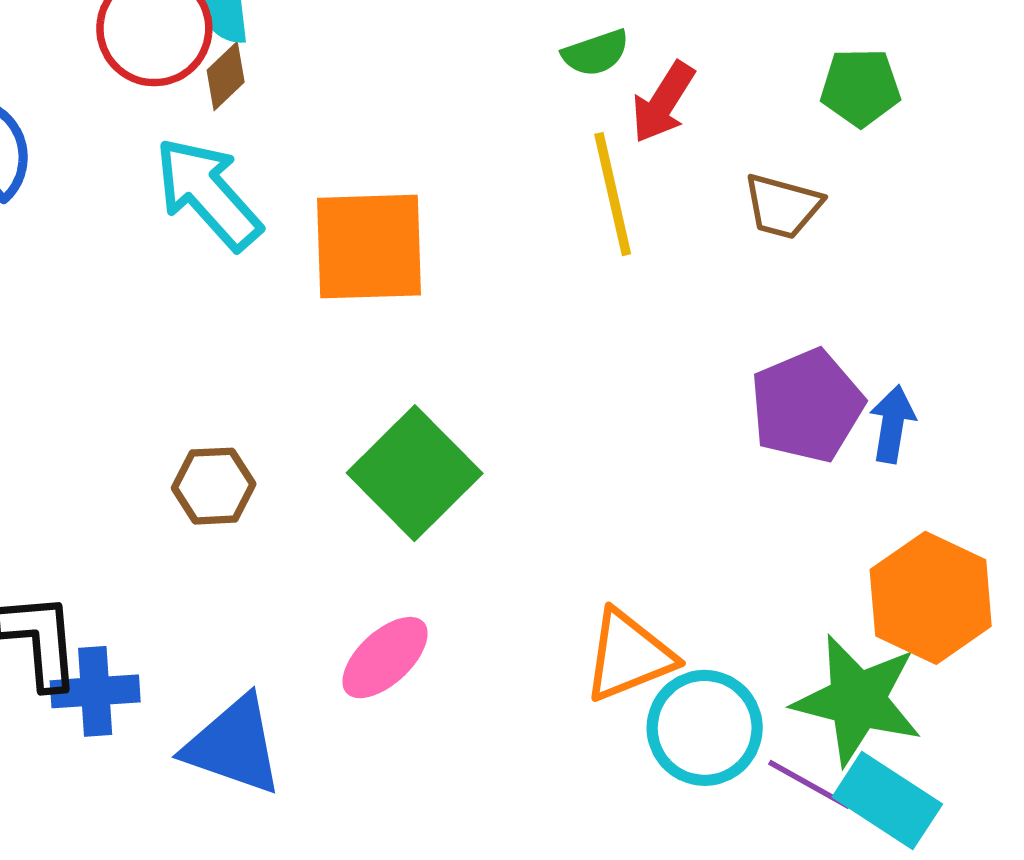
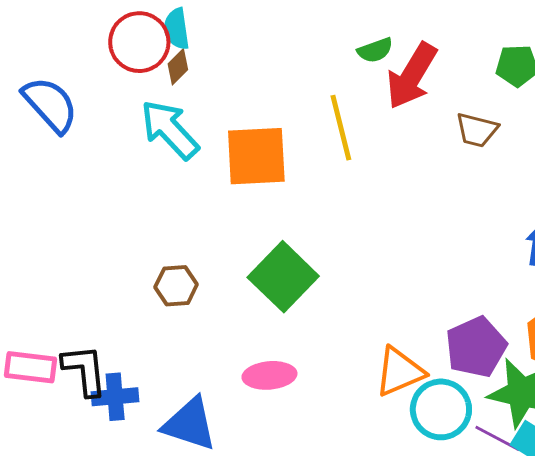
red arrow: (663, 102) -> (412, 76), size x1.5
yellow line: (613, 194) -> (341, 128), moved
purple pentagon: (807, 406) -> (476, 347), moved
pink ellipse: (385, 658) -> (269, 375), turned 39

